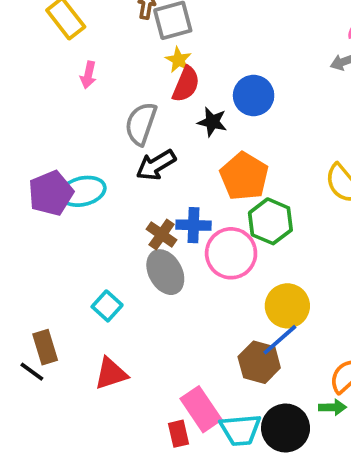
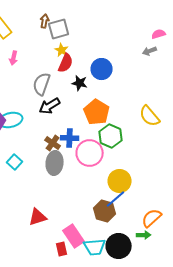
gray ellipse: (165, 272) -> (55, 163), turned 35
cyan square: (107, 306) -> (15, 162), moved
red triangle: (111, 374) -> (38, 217), moved

